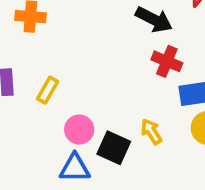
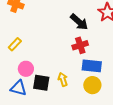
red cross: (167, 61) -> (80, 45), turned 35
black square: (114, 148) -> (41, 83), turned -30

